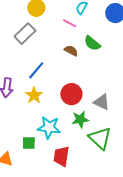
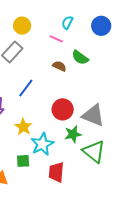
yellow star: (34, 95) -> (23, 127), moved
gray triangle: (102, 102) -> (93, 115), size x1.4
cyan star: (49, 127) -> (42, 144), turned -30

